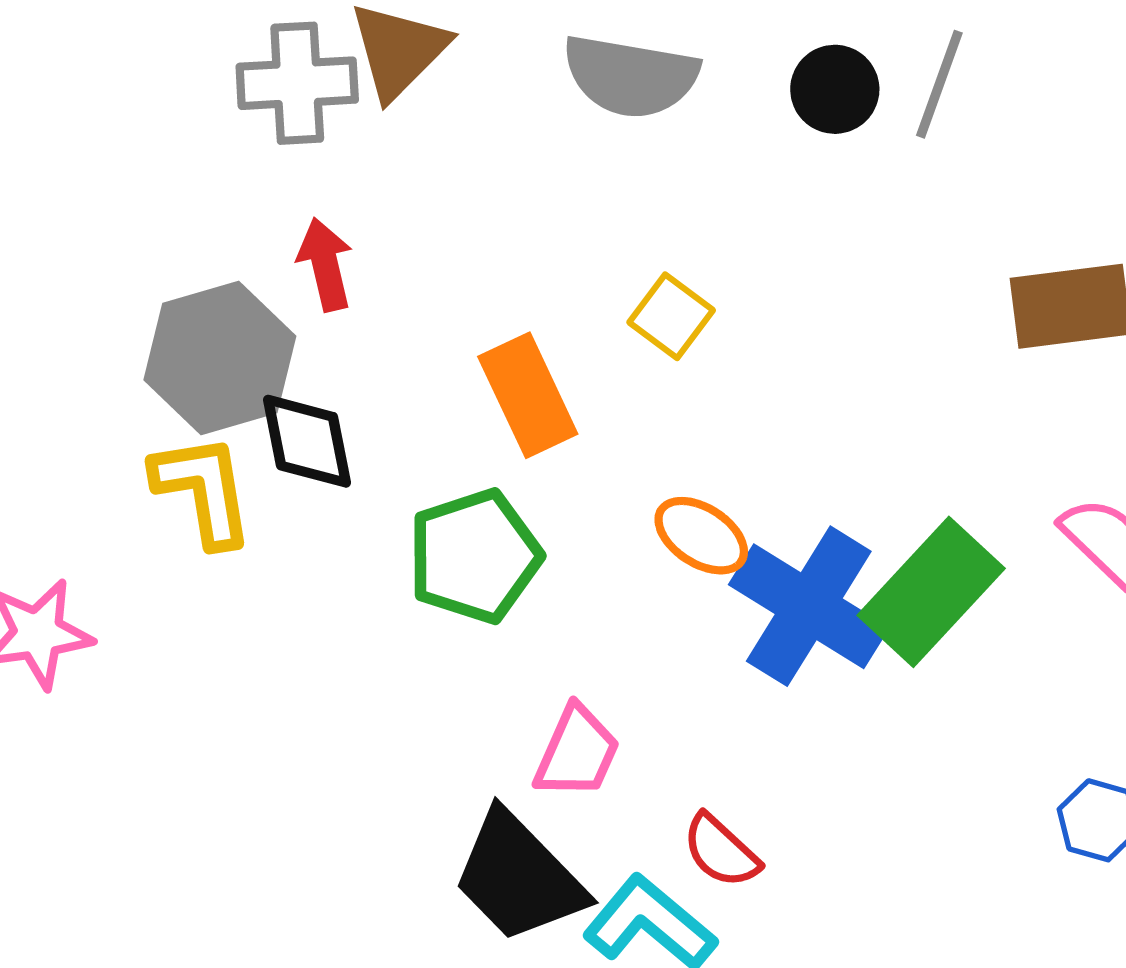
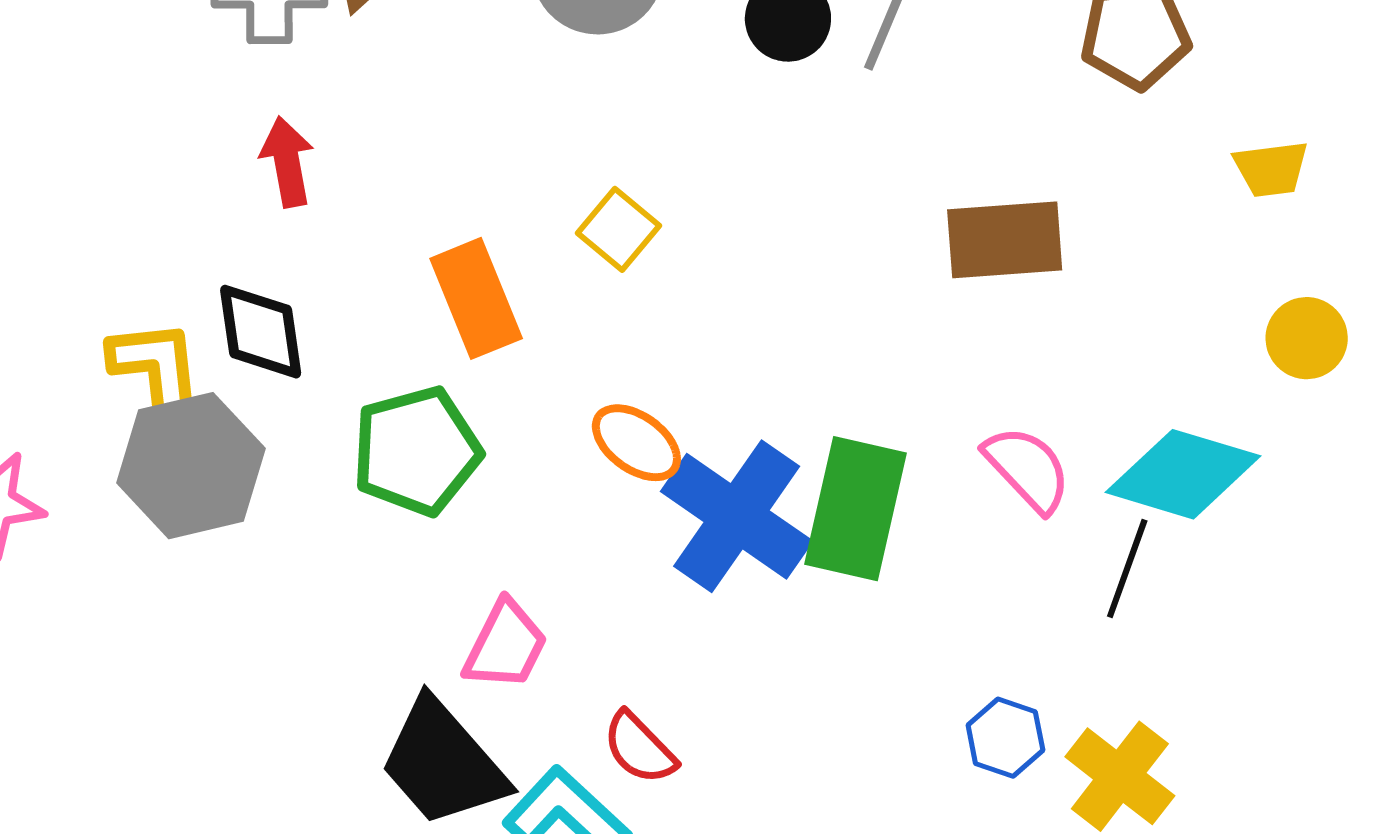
gray hexagon: (220, 358) -> (191, 466), moved
green rectangle: (931, 592) -> (855, 509), turned -33

